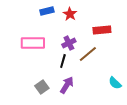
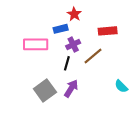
blue rectangle: (47, 11) -> (61, 29), moved
gray square: (42, 87) -> (45, 90), size x1.5

